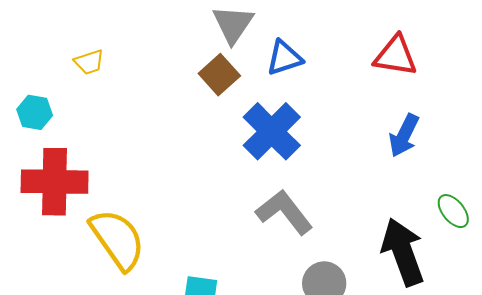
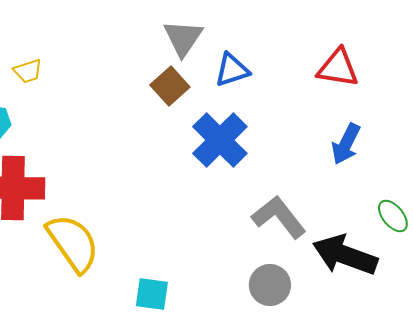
yellow trapezoid: (89, 62) -> (28, 71), moved
gray L-shape: (284, 212) -> (279, 217), moved
black arrow: (403, 252) -> (345, 255), turned -50

